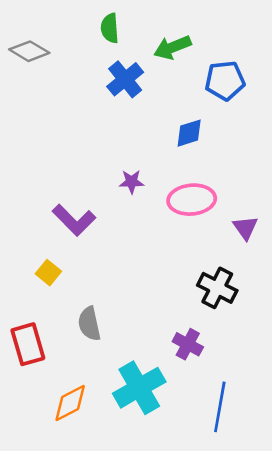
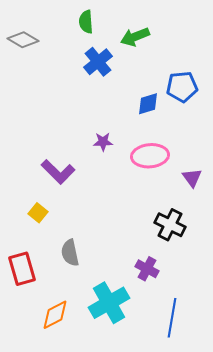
blue pentagon: (225, 81) -> (182, 87), moved

